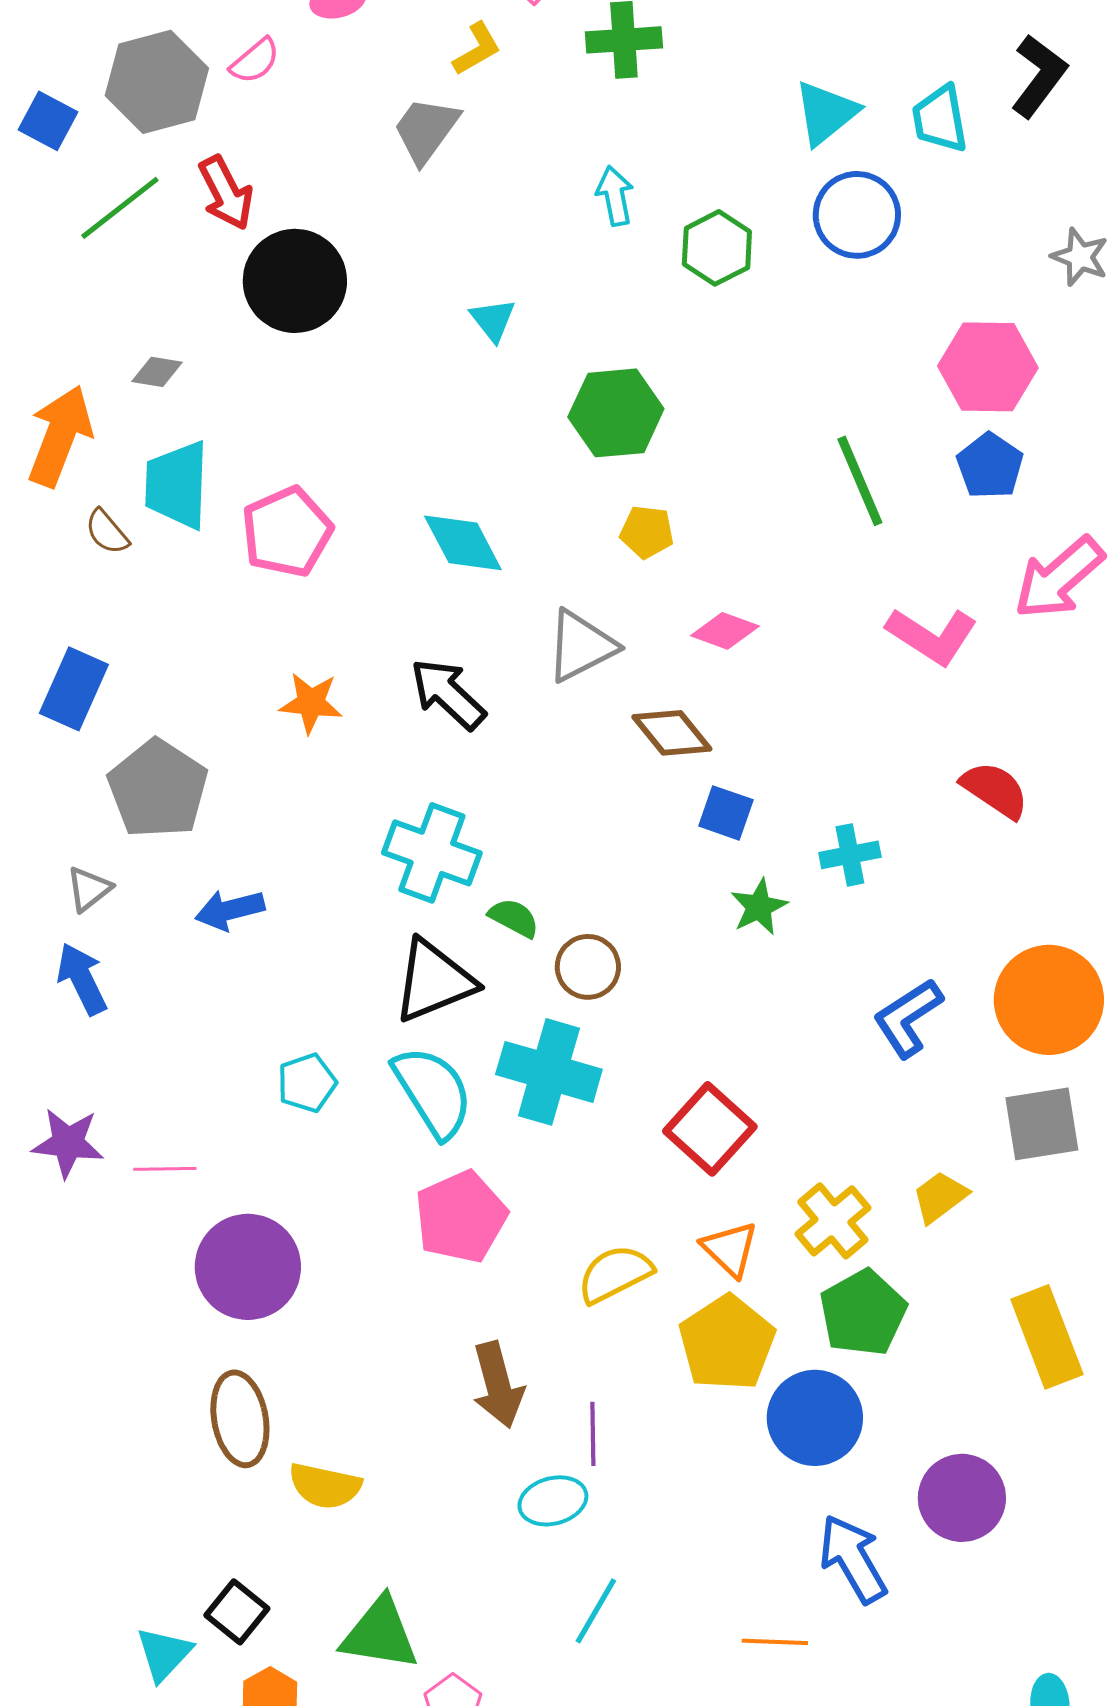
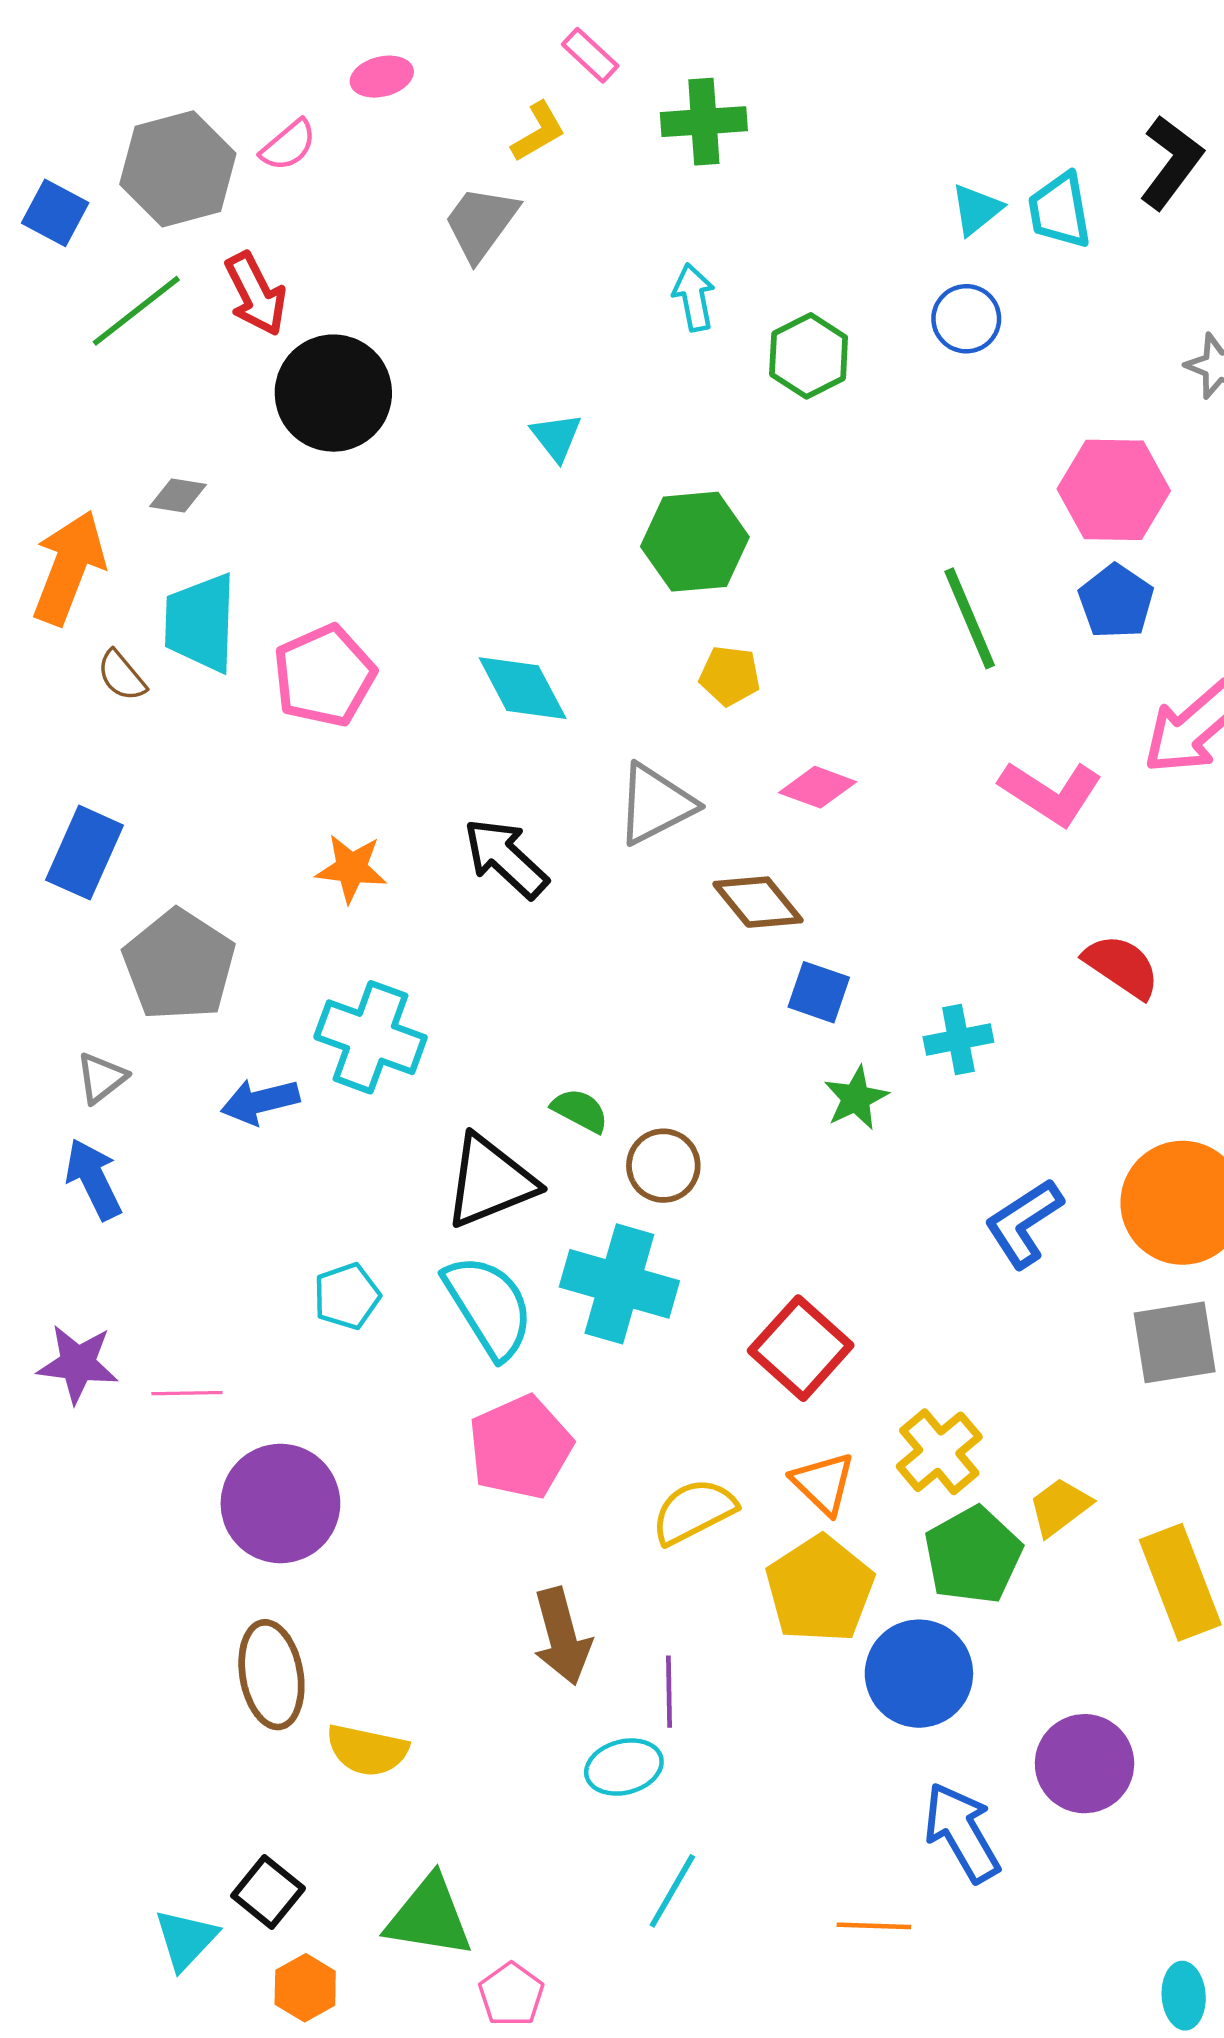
cyan triangle: (826, 113) -> (976, 209), moved, size x0.7
blue circle: (857, 215) -> (966, 319), size x0.7
cyan cross: (432, 853) -> (371, 1037), moved
yellow trapezoid: (940, 1197) -> (1060, 1507), moved

